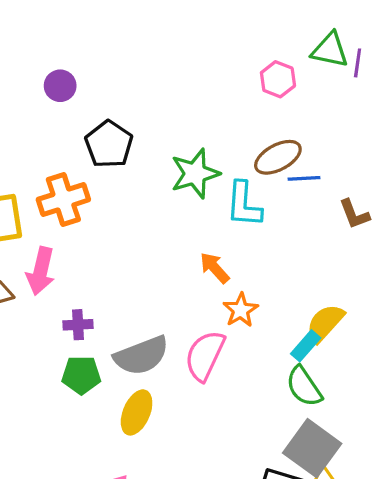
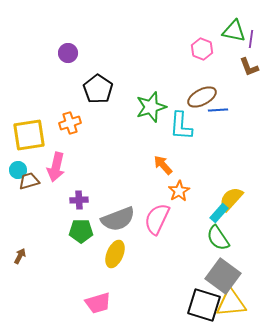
orange cross: (63, 200) -> (70, 123), size x0.7
brown L-shape: (354, 214) -> (249, 67), moved

